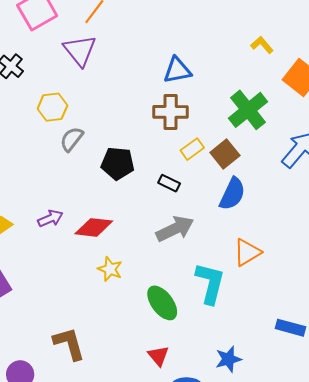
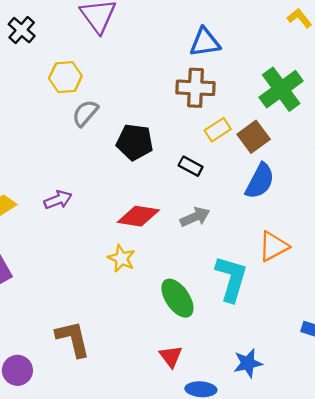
red diamond: (94, 227) -> (138, 216), moved
gray arrow: (175, 229) -> (195, 217), size x0.7

